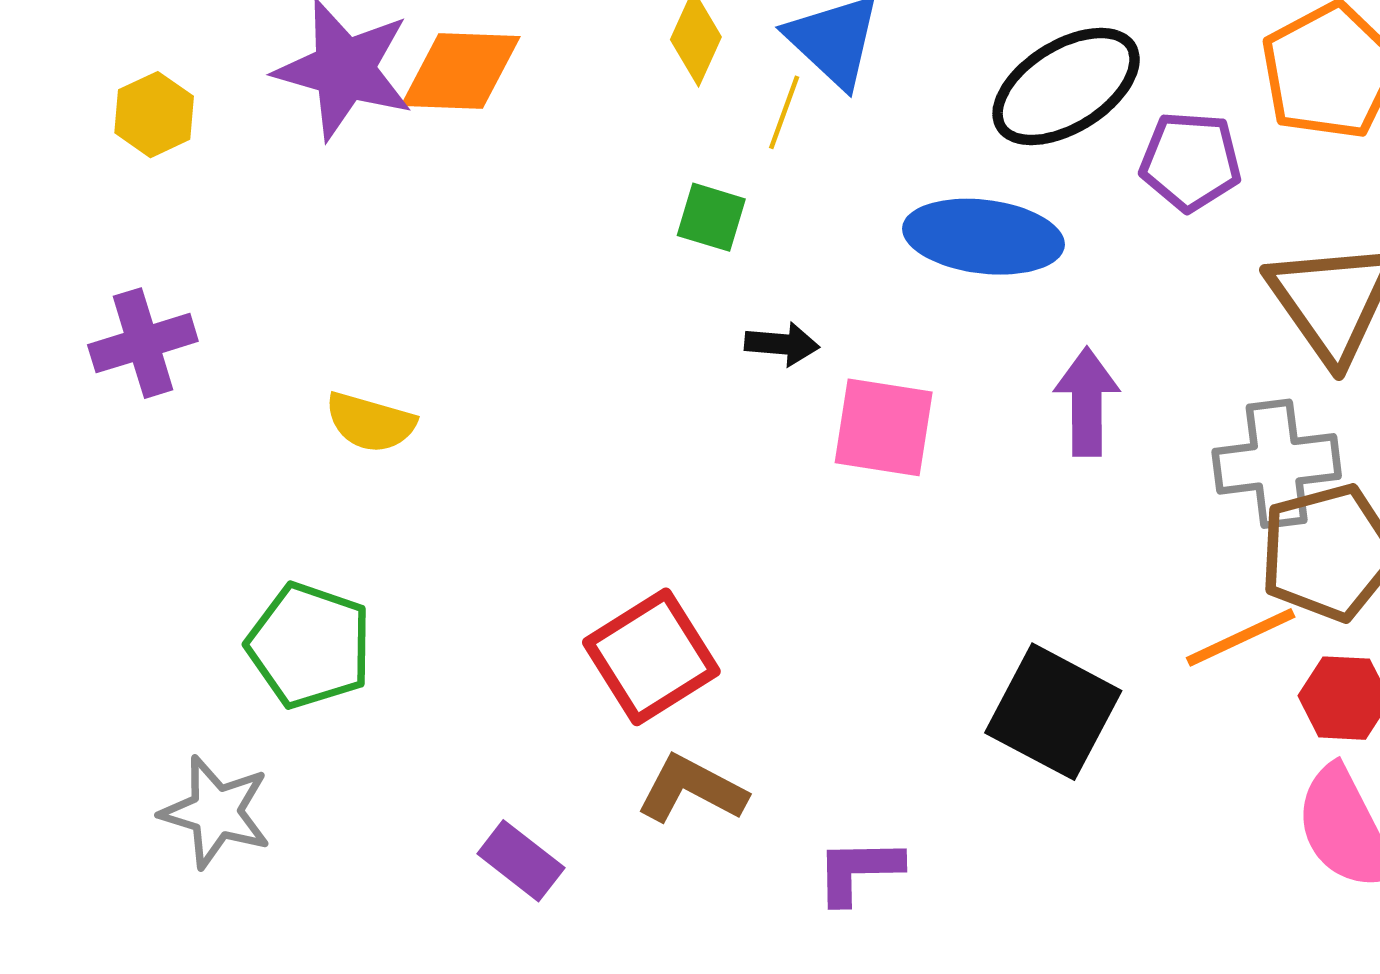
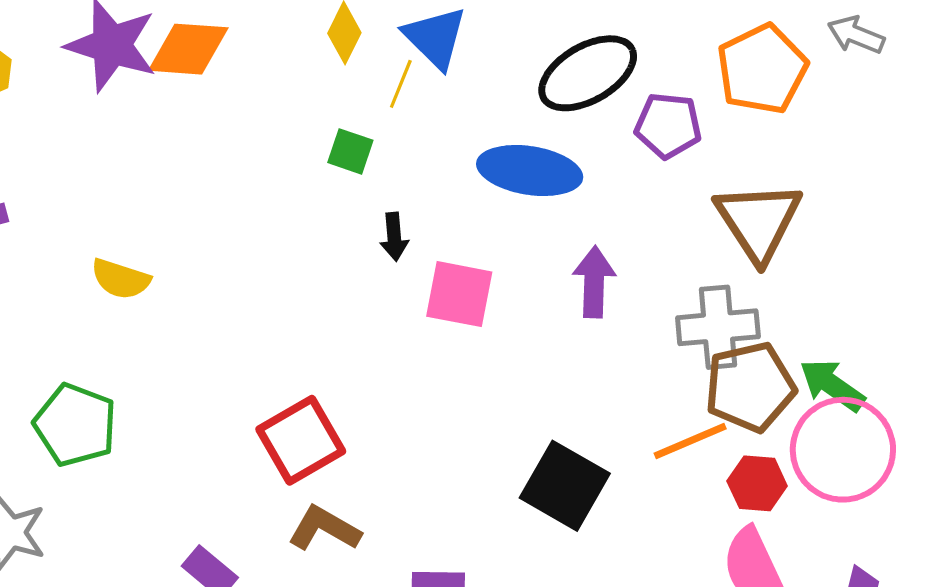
black arrow: (782, 344) -> (394, 237), turned 78

